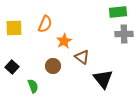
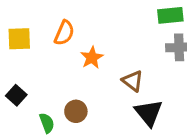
brown triangle: (82, 57) -> (133, 81), moved
brown circle: (53, 66) -> (76, 111), moved

